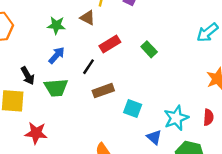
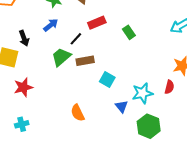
green trapezoid: (56, 88) -> (61, 57), moved, turned 135
red semicircle: (208, 117) -> (169, 87), moved
red star: (36, 133) -> (23, 87), turned -30

